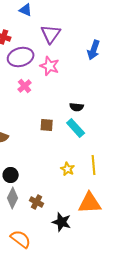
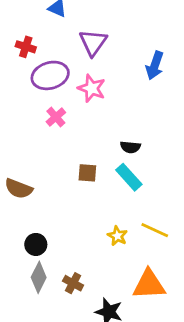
yellow line: (94, 165) -> (155, 230), turned -60

